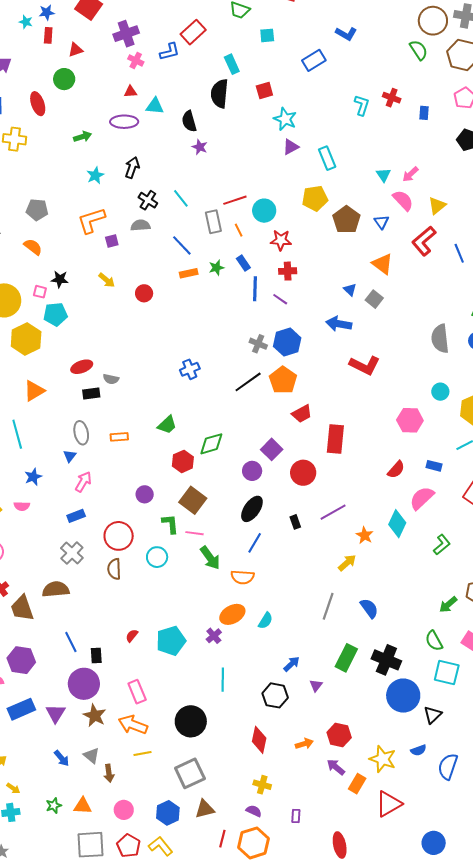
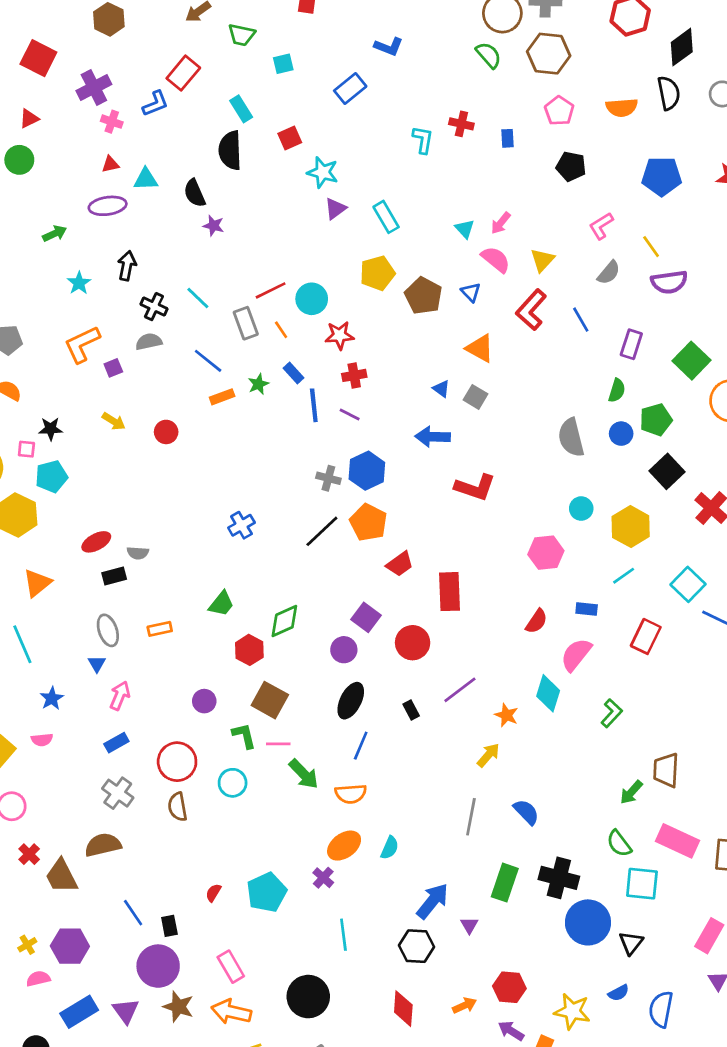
blue arrow: (291, 664) -> (432, 901), size x1.6

